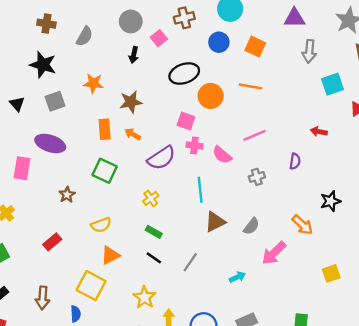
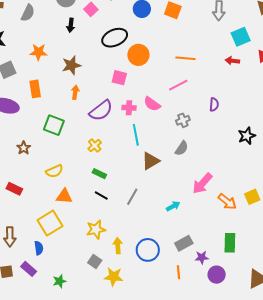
orange line: (251, 86) -> (185, 58), moved
orange rectangle: (105, 129) -> (35, 89), moved
red arrow: (319, 131) -> (232, 61), moved
orange arrow: (133, 134) -> (75, 92), turned 72
pink cross: (194, 145) -> (129, 108), moved
orange arrow: (302, 225) -> (227, 202), moved
gray semicircle: (251, 226) -> (182, 148), moved
red rectangle: (52, 242) -> (14, 189), turned 70
orange triangle: (110, 255) -> (64, 196), turned 36
yellow square: (91, 286) -> (50, 223), turned 35
yellow star: (144, 297) -> (96, 230), turned 30

